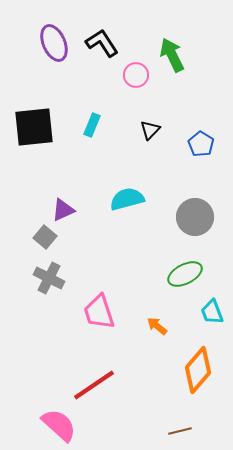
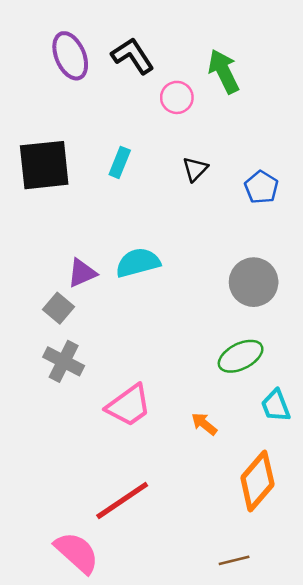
cyan semicircle: (127, 199) -> (138, 263), moved
pink trapezoid: (99, 312) -> (129, 406), turned -108

